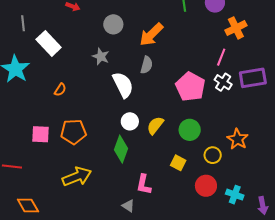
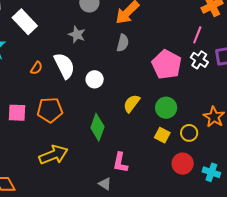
white semicircle: (123, 85) -> (64, 66), moved
white circle: (130, 121) -> (95, 79), moved
yellow square: (178, 163) -> (162, 135), moved

